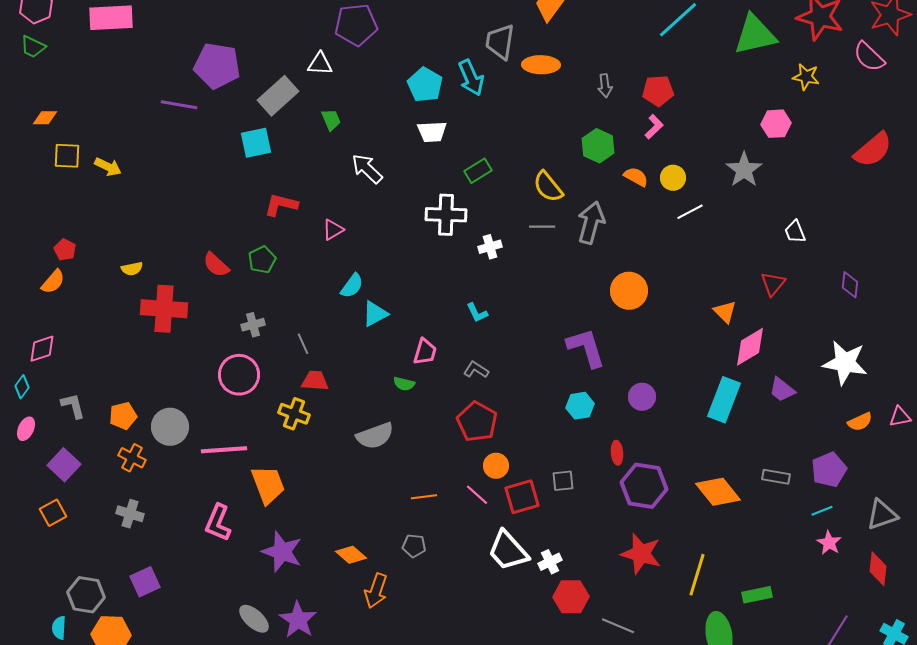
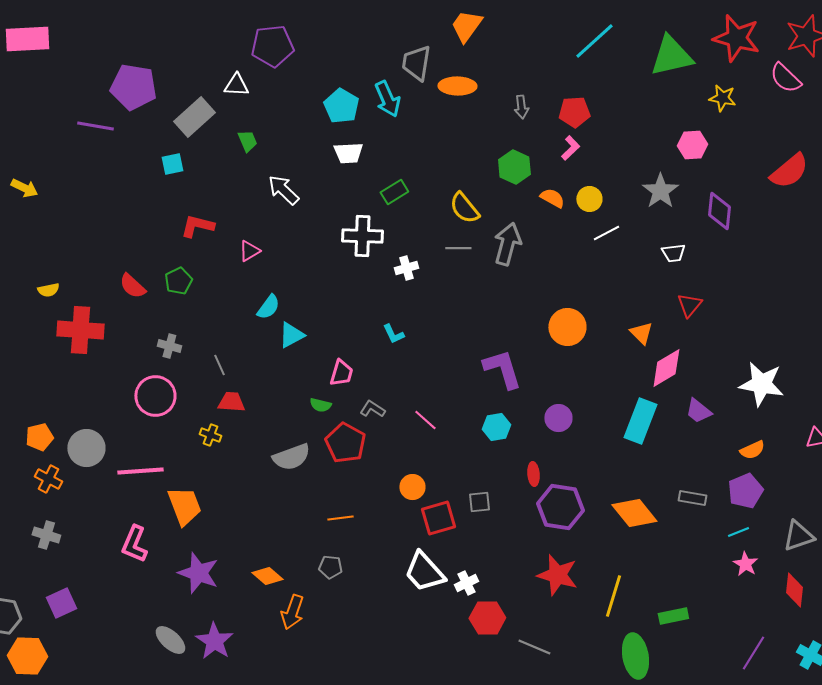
cyan square: (256, 143) -> (172, 164), size x0.7
white trapezoid: (795, 232) -> (673, 253), moved, turned -75
purple diamond: (850, 285) -> (719, 211), moved, size x1.4
orange circle: (629, 291) -> (567, 327), moved
gray cross: (253, 325) -> (169, 346), turned 30
gray L-shape: (476, 370) -> (372, 409), moved
yellow cross: (294, 414) -> (210, 435), size x0.7
red pentagon: (477, 422) -> (345, 443), moved
orange semicircle: (860, 422) -> (752, 450), moved
pink line: (477, 495) -> (425, 420), moved

